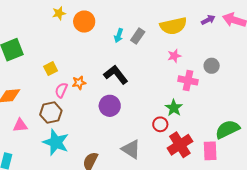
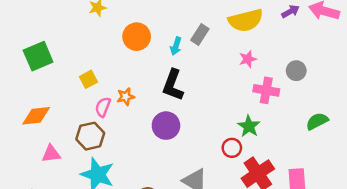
orange circle: (84, 22) -> (137, 37), moved
cyan arrow: (119, 35) -> (176, 46), moved
black L-shape: (116, 75) -> (173, 85), turned -120
green semicircle: (227, 129) -> (317, 121), moved, size x0.7

